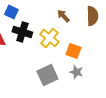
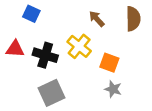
black cross: (22, 32) -> (45, 55), moved
gray square: (47, 75) -> (52, 93), moved

